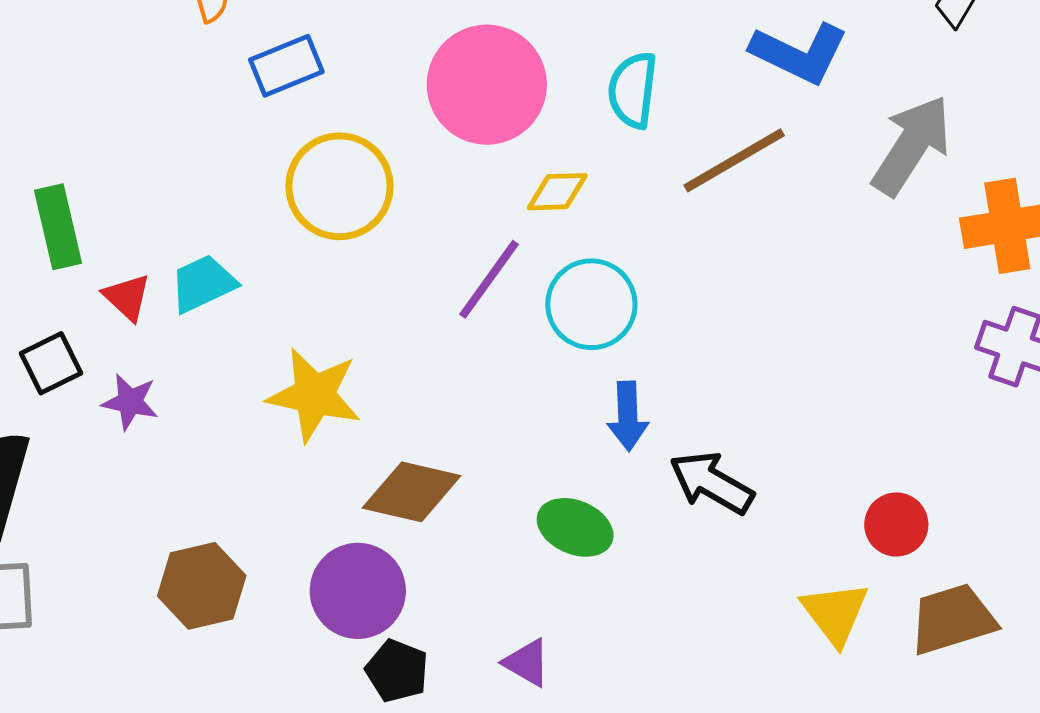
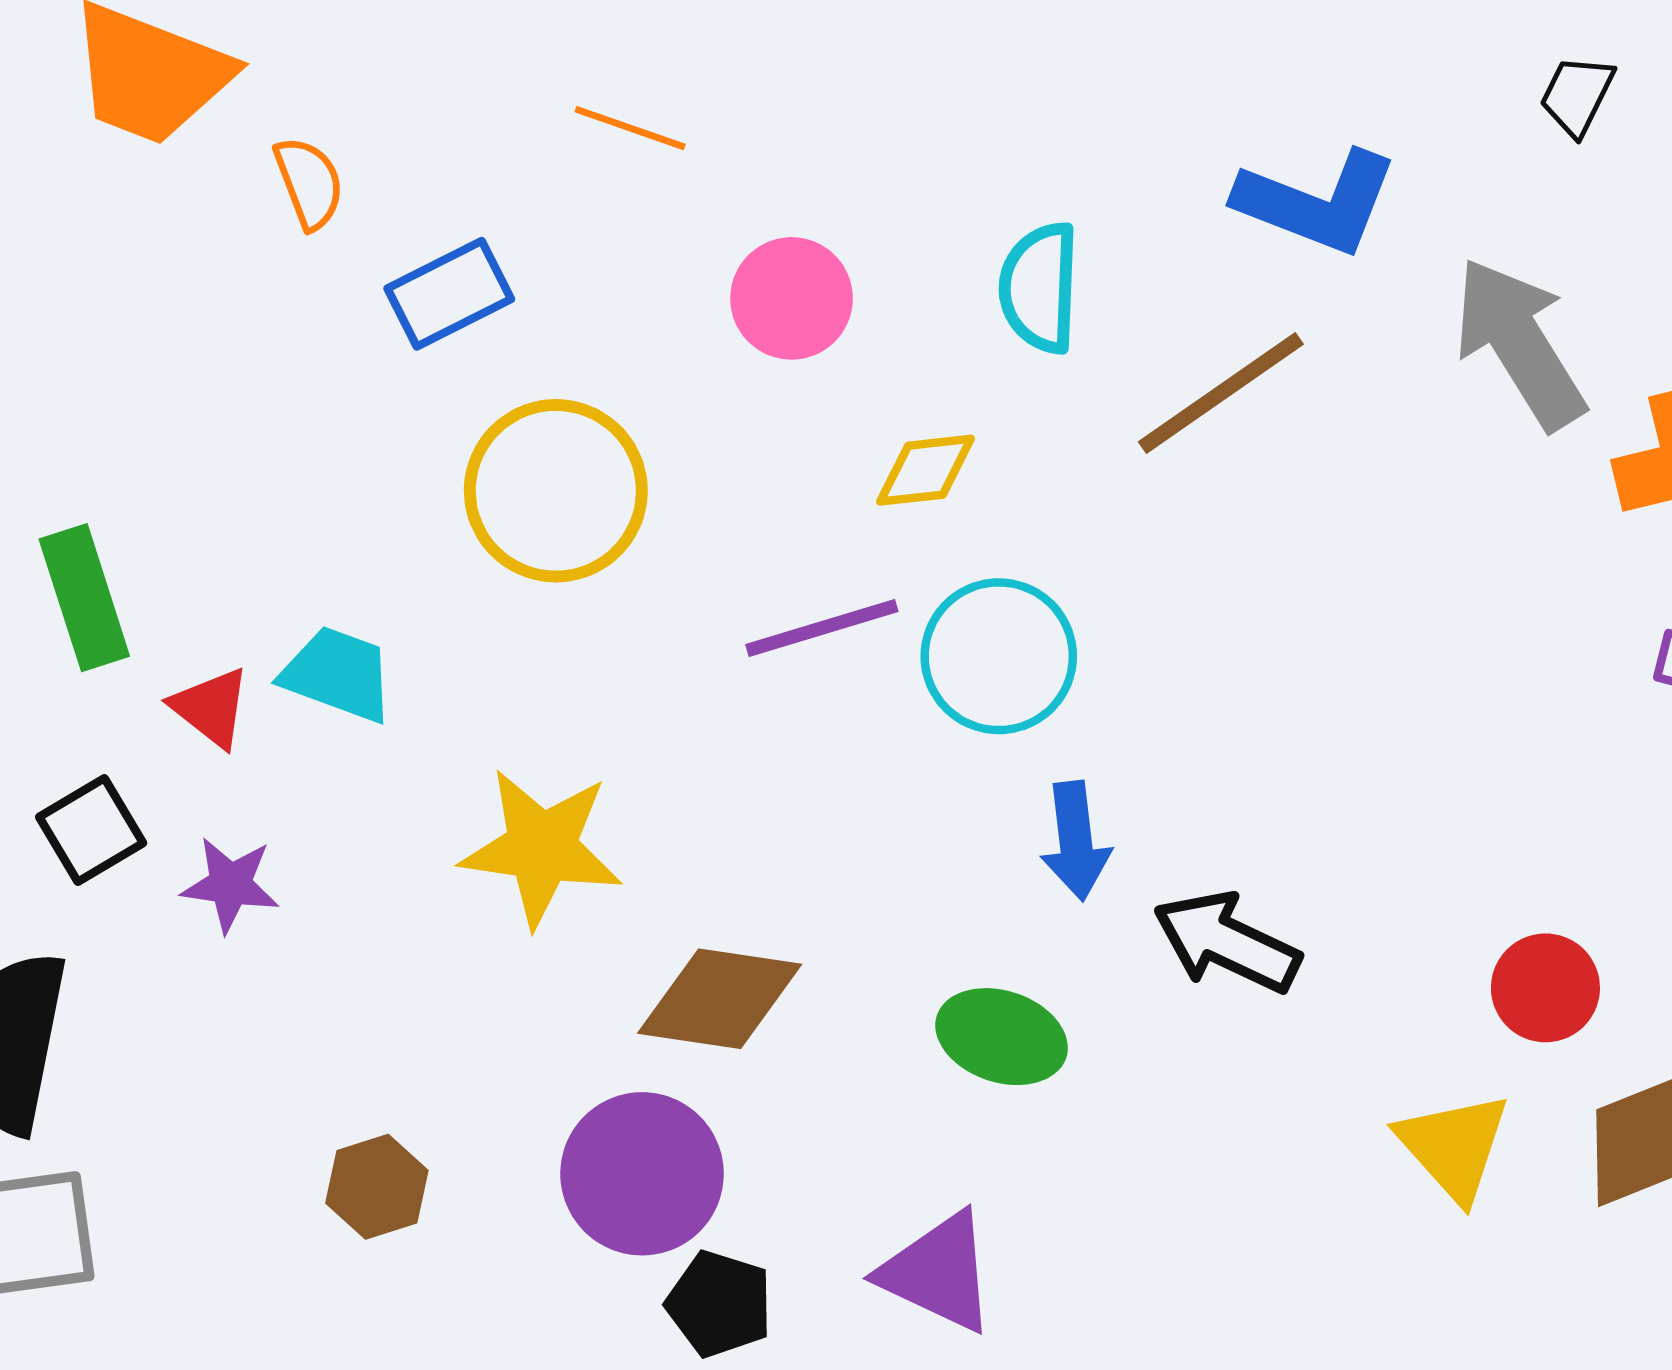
pink circle: (487, 85) -> (792, 298), size x0.6
gray arrow: (911, 145) -> (1519, 343), turned -60
purple line: (489, 279) -> (822, 628), turned 42
cyan trapezoid: (203, 284) -> (338, 674), turned 50
brown hexagon: (202, 586) -> (377, 1187), size x0.7
purple triangle: (527, 663) -> (938, 1272), size x1.5

